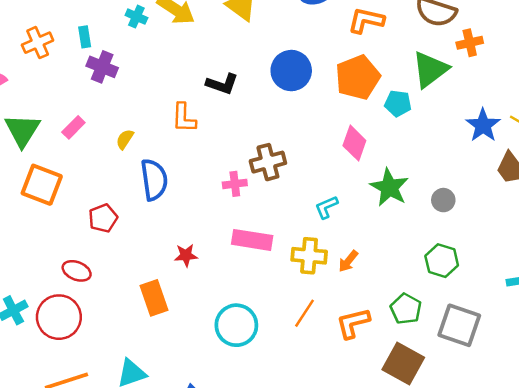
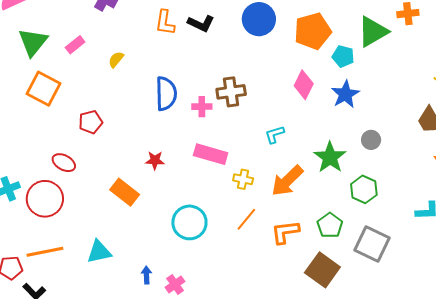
orange L-shape: (184, 118) -> (165, 23), moved
blue star: (483, 125) -> (345, 94), moved
blue semicircle: (154, 180) -> (166, 94), moved
green star: (389, 187) -> (330, 157), moved
yellow cross: (309, 256) -> (243, 179), moved, size x0.7
orange arrow: (348, 261) -> (287, 181), size x1.8
orange rectangle: (154, 298) -> (125, 192), turned -40

